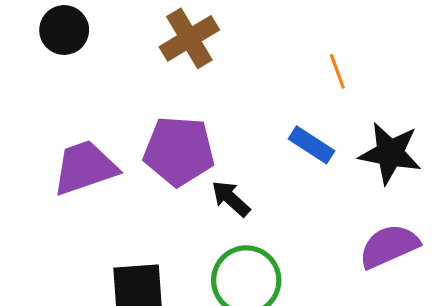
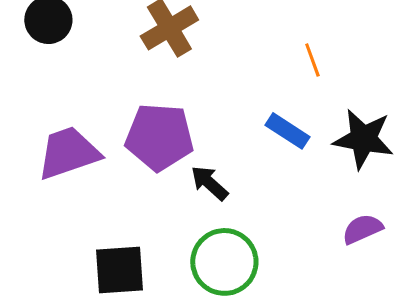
purple semicircle: (389, 246) -> (362, 229), size x0.7

